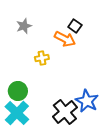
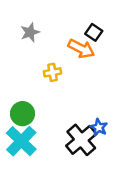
blue star: (87, 101) -> (99, 127), moved, size x0.6

